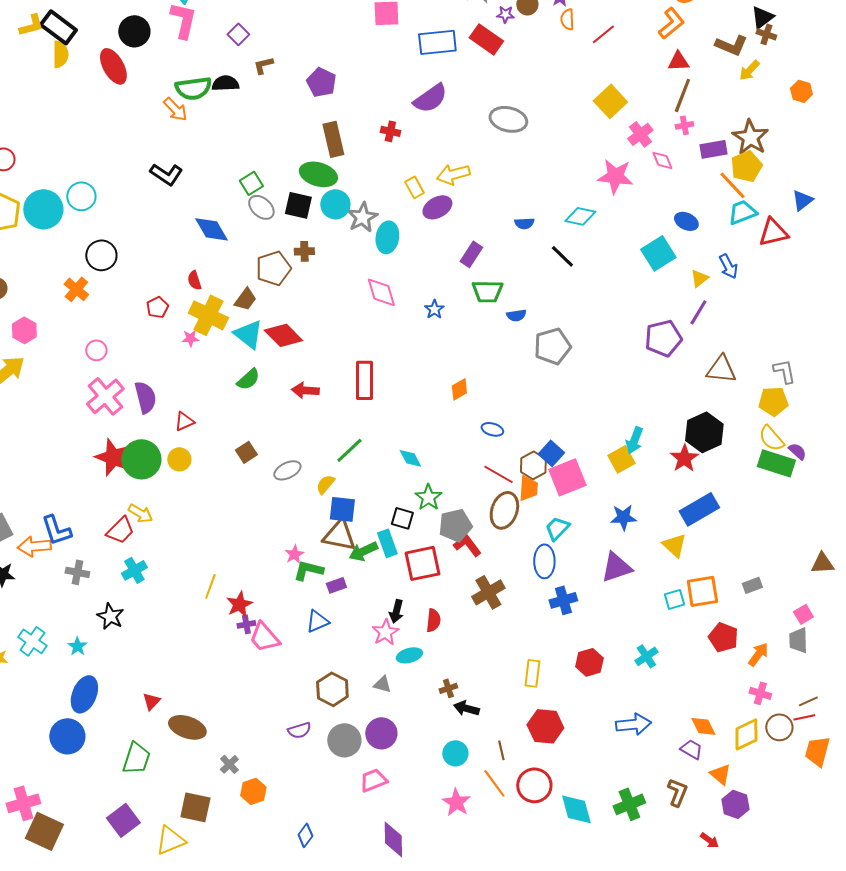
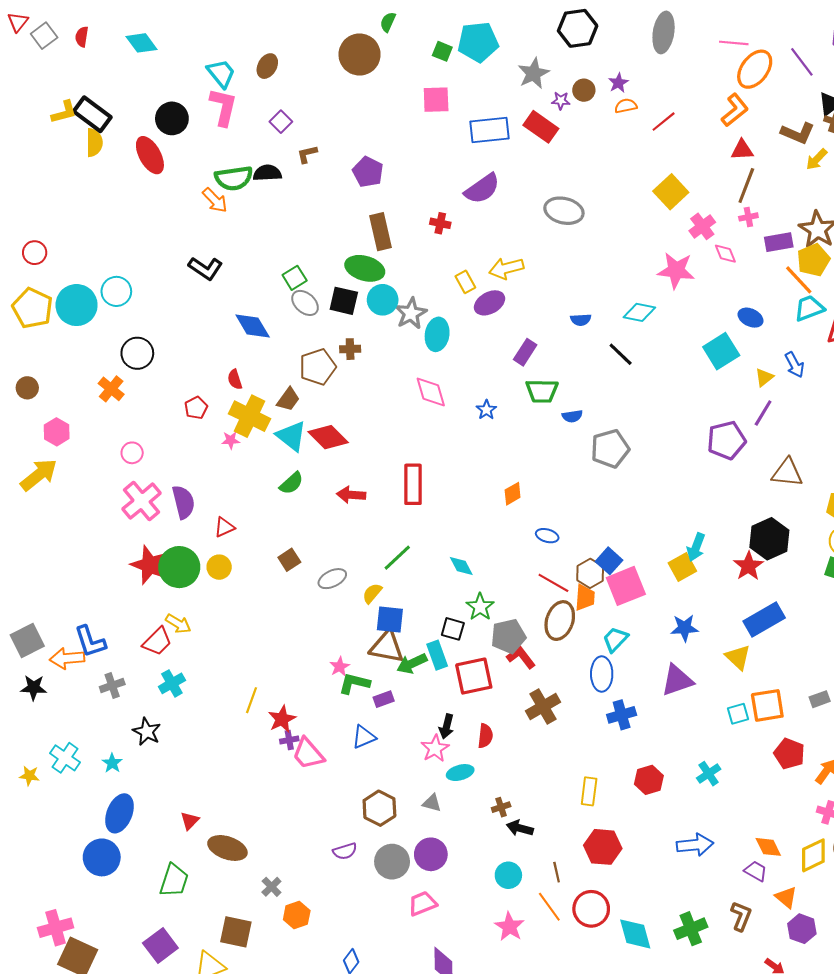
orange semicircle: (567, 19) -> (626, 106), turned 80
gray cross: (77, 572) -> (112, 686), turned -30

